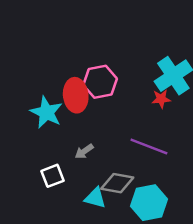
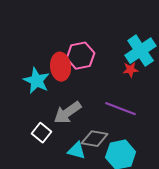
gray arrow: (84, 151) -> (68, 113), size x1.8
white square: (52, 176) -> (42, 133), turned -30

